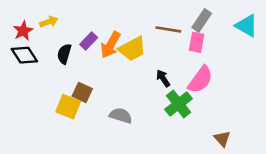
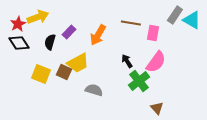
gray rectangle: (202, 20) -> (175, 15), moved
yellow arrow: (49, 22) -> (38, 17), size x1.5
orange arrow: (110, 45) -> (98, 35), moved
yellow trapezoid: (132, 49) -> (78, 63), moved
yellow square: (68, 107) -> (41, 74), moved
brown triangle: (222, 139) -> (157, 108), moved

